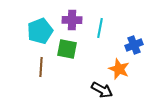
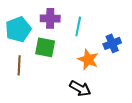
orange star: (119, 69) -> (88, 59), moved

